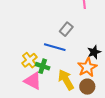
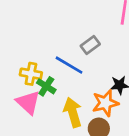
yellow cross: (30, 60) -> (31, 74), turned 35

